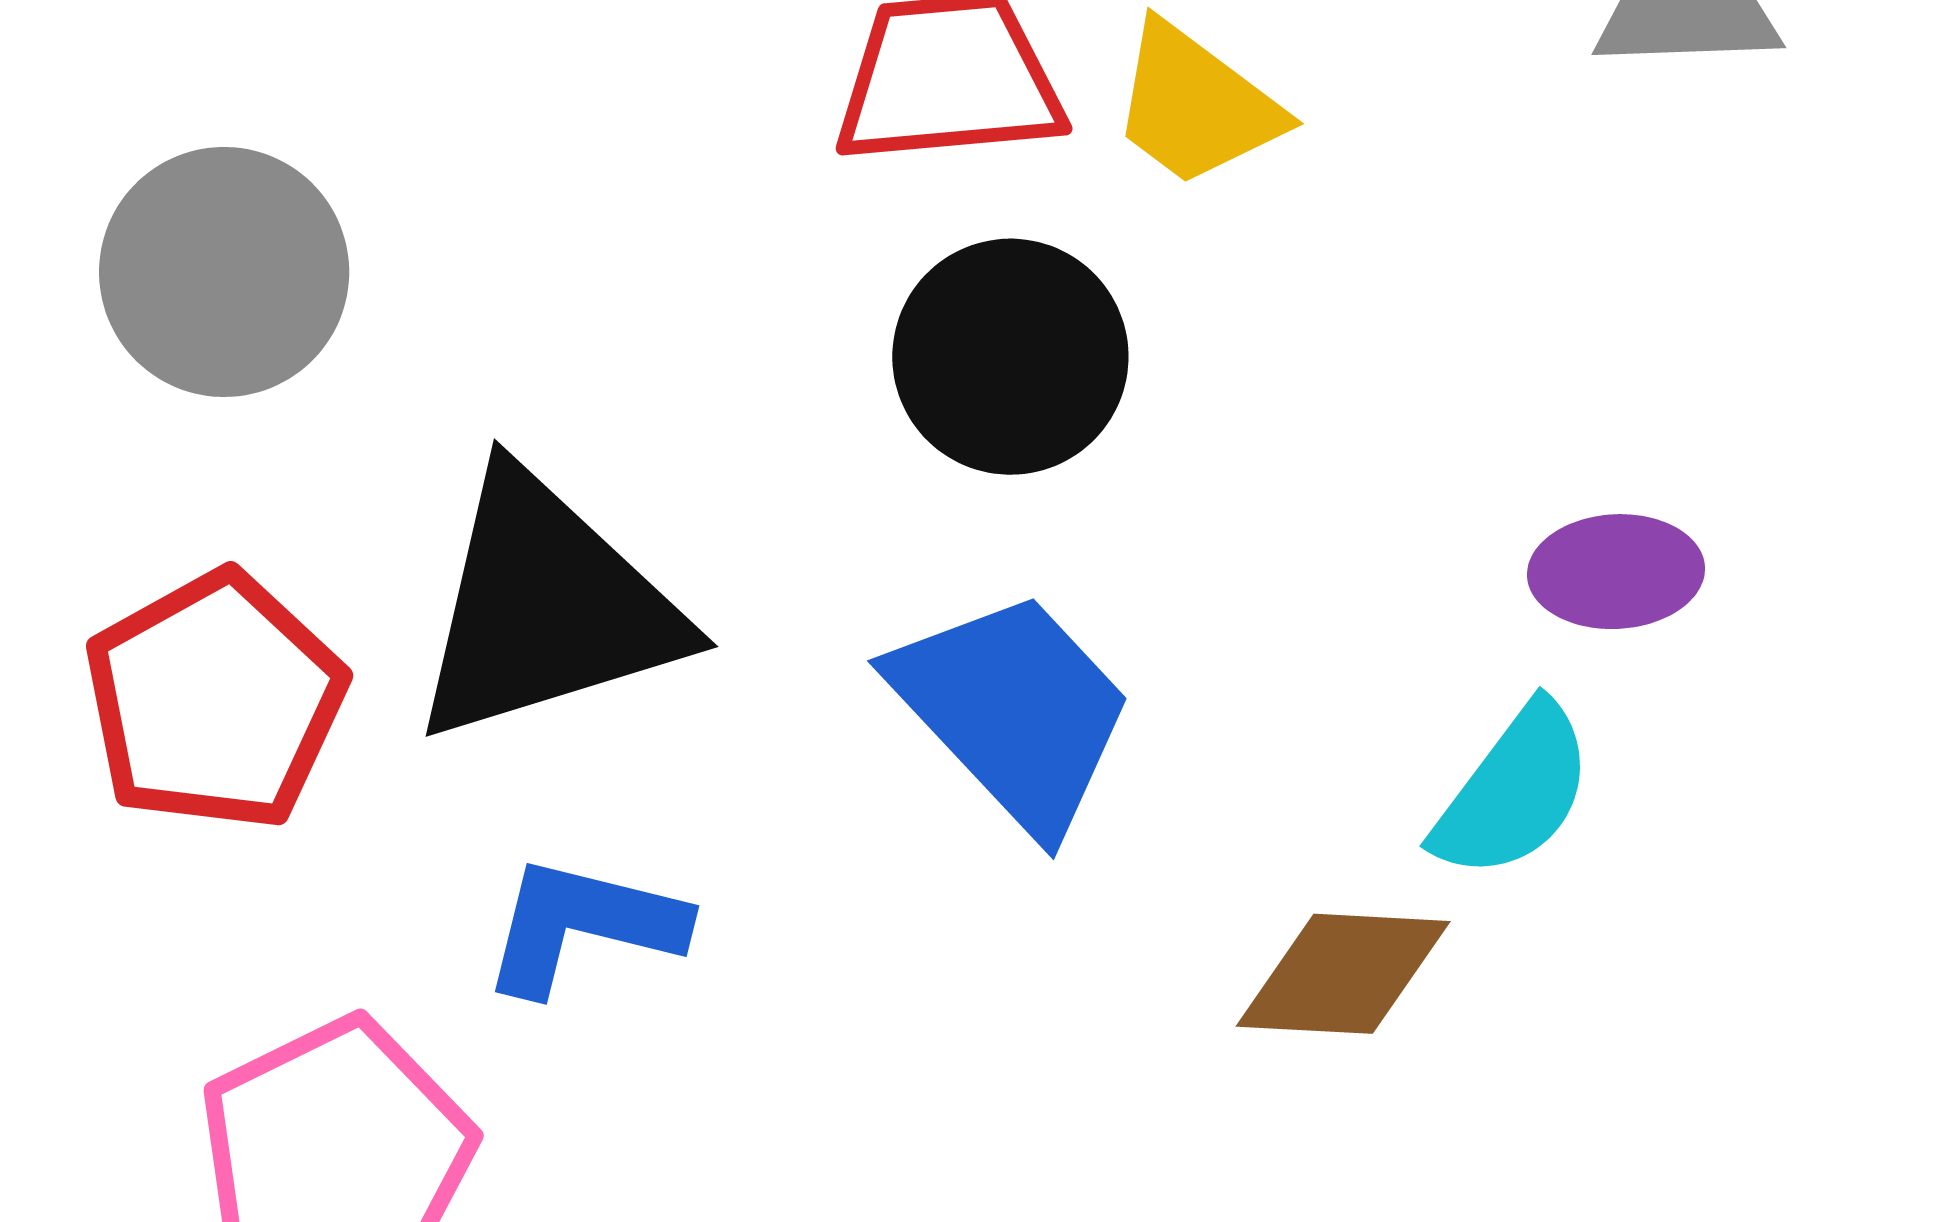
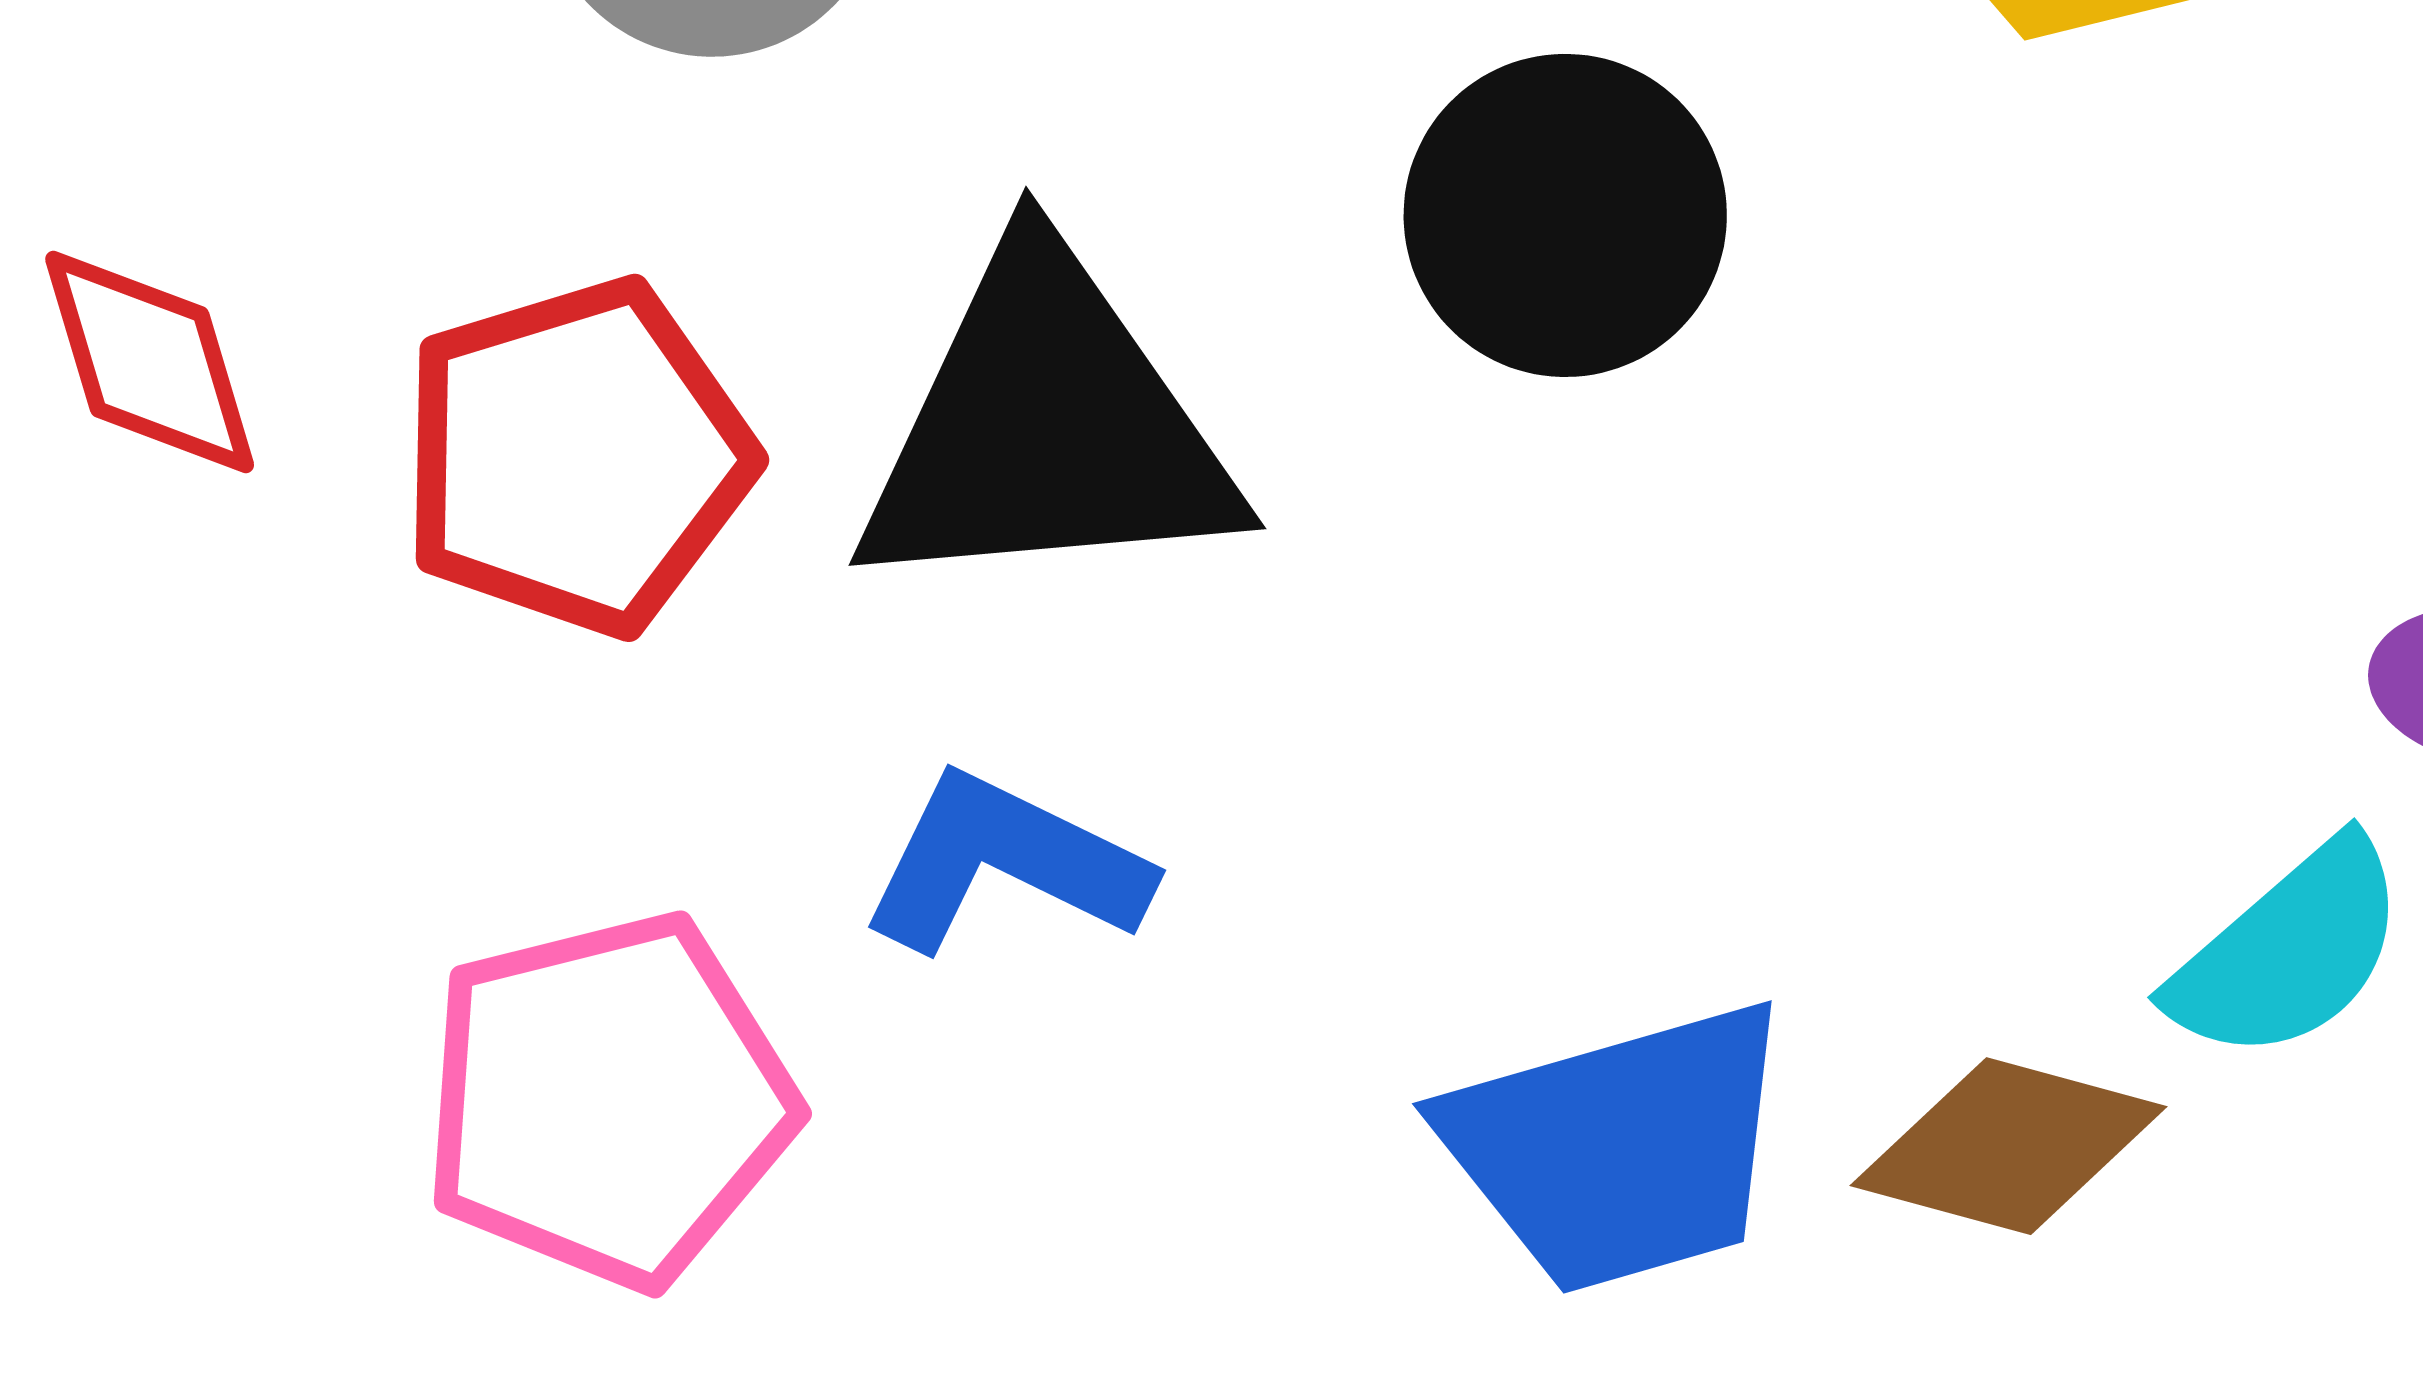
black circle: (1010, 357) -> (1565, 215), moved
blue trapezoid: (1013, 711) -> (1619, 1148), moved, turned 105

